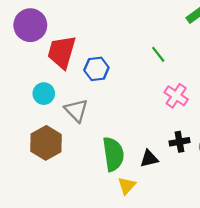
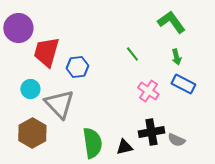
gray triangle: (76, 110) -> (59, 104), size x1.4
black cross: (179, 142) -> (151, 132), size x1.4

